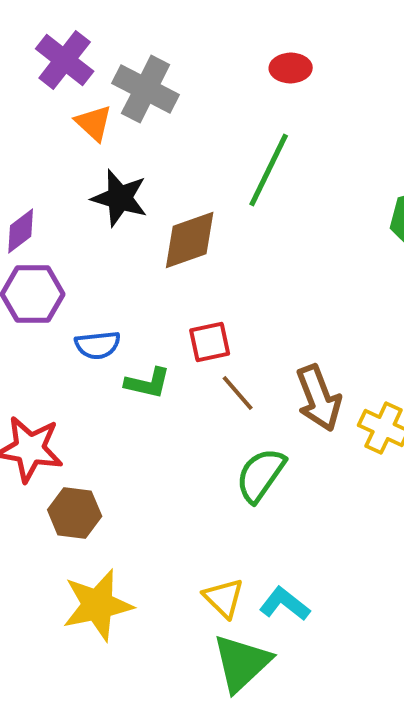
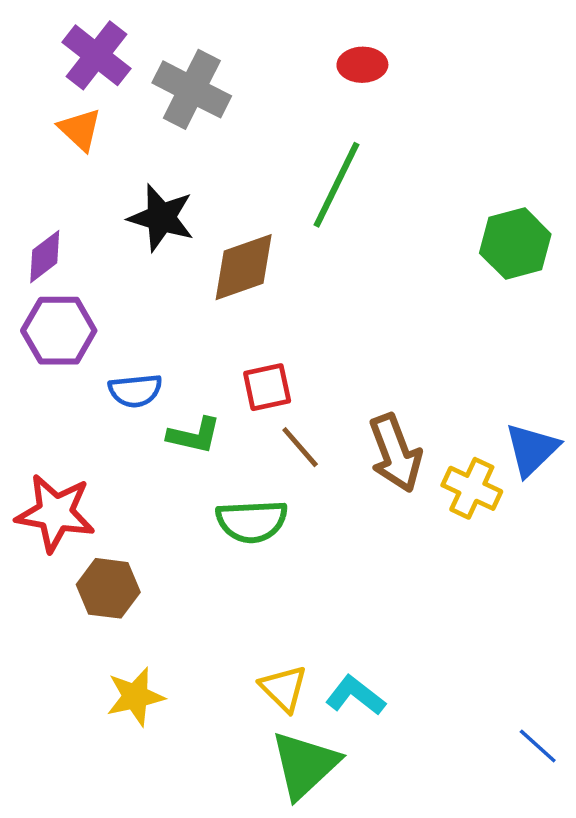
orange triangle: (94, 123) -> (80, 129), moved
green semicircle: (261, 475) -> (252, 521), moved, turned -128
yellow star: (98, 605) -> (135, 697), size x0.7

